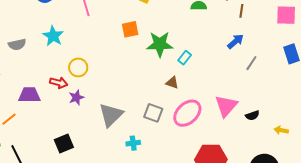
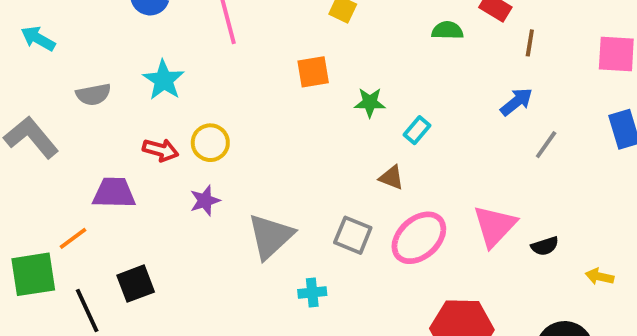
green star: (160, 44) -> (370, 103), size x0.6
red arrow: (59, 83) -> (161, 150), moved
black square: (64, 143) -> (136, 284), moved

